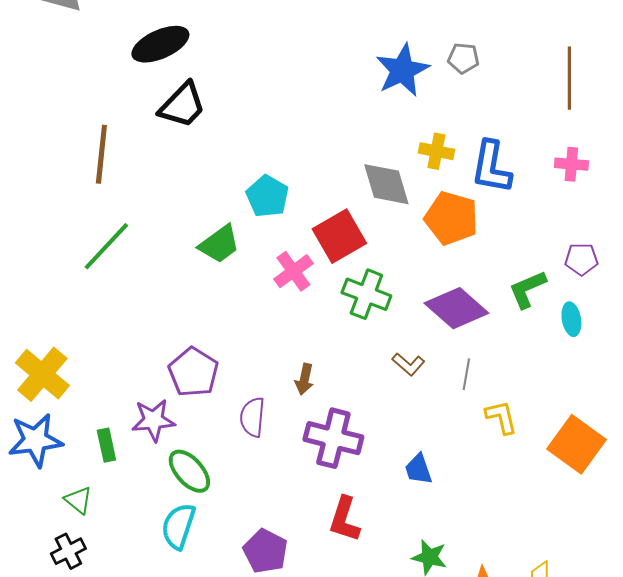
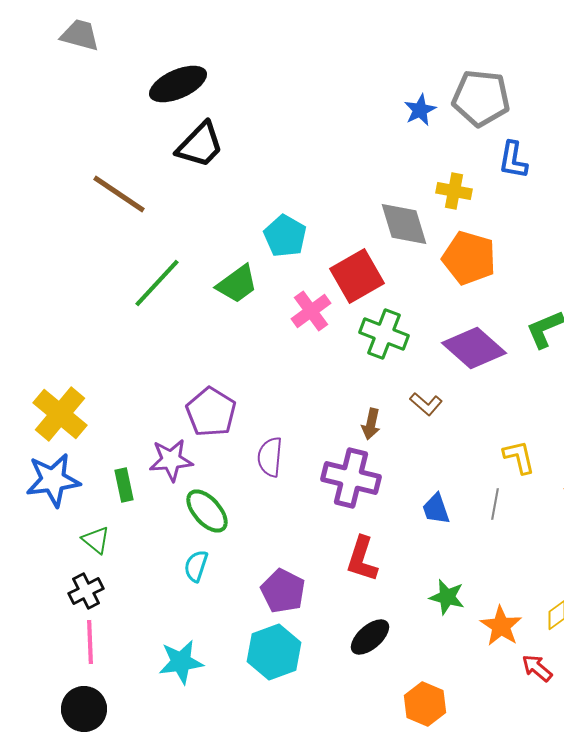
gray pentagon: (463, 58) -> (481, 98), size x1.8
blue star: (402, 70) -> (420, 110), size x0.6
brown line: (101, 154) -> (119, 194), turned -62
blue L-shape: (491, 167) -> (513, 160), moved, size x0.7
green line: (106, 246) -> (157, 283), moved
gray line: (466, 374) -> (495, 504), moved
brown arrow: (304, 379) -> (371, 424), moved
cyan semicircle: (178, 526) -> (196, 566), size x0.7

